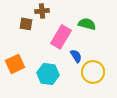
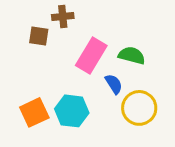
green semicircle: (87, 24) -> (132, 55), moved
orange square: (15, 64) -> (34, 112), moved

